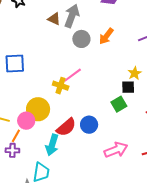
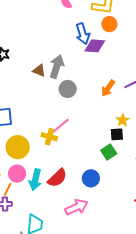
orange arrow: (106, 36) -> (108, 88), moved
yellow circle: (38, 109) -> (18, 147), moved
blue circle: (89, 125) -> (91, 178), moved
cyan arrow: (52, 145) -> (35, 180), moved
pink arrow: (116, 150) -> (76, 207), moved

